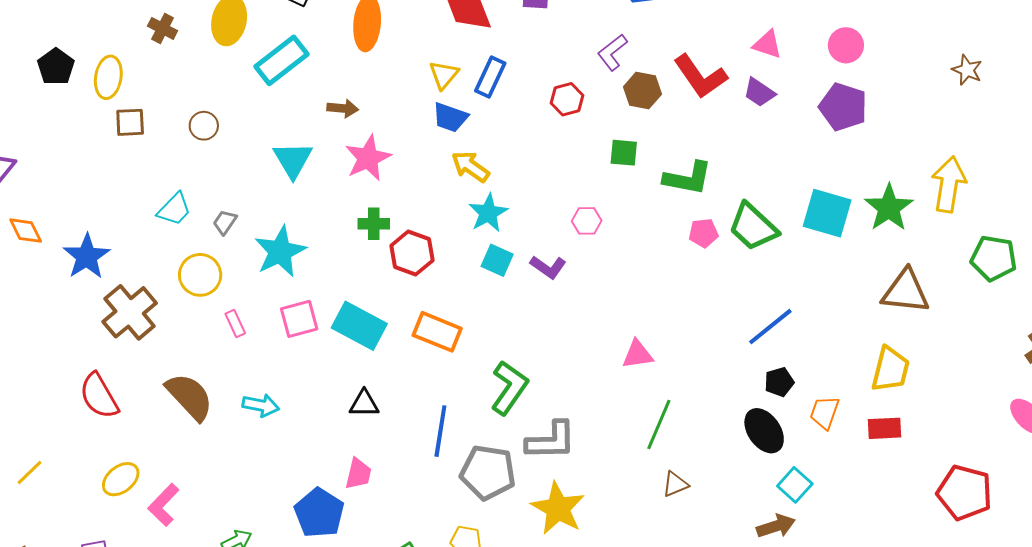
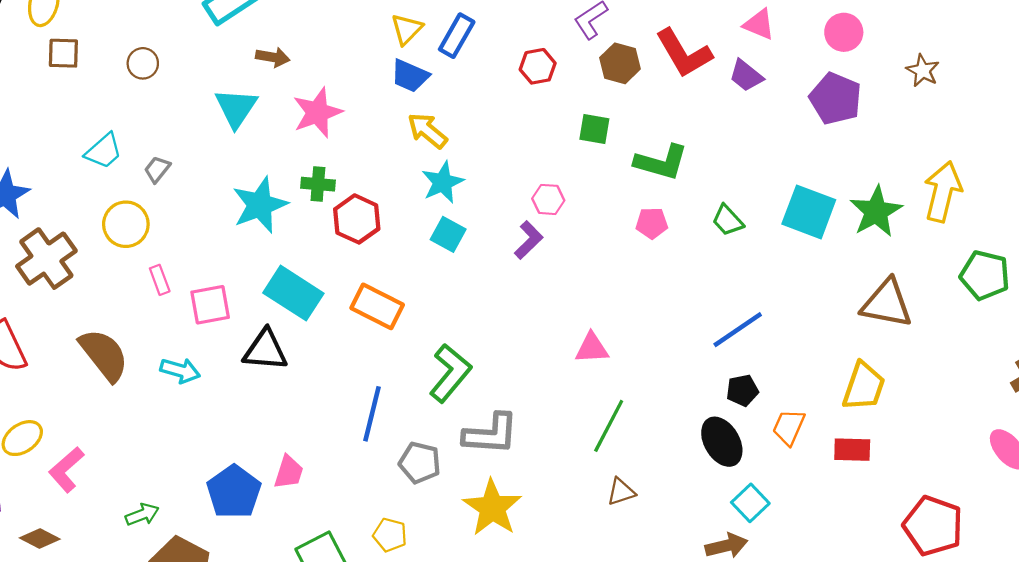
brown star: (967, 70) -> (923, 71), moved
brown arrow: (343, 108) -> (273, 57), moved
green trapezoid: (753, 227) -> (728, 220), size x0.6
pink pentagon: (703, 233) -> (652, 223), moved
cyan star: (280, 252) -> (260, 205), moved
purple L-shape: (548, 267) -> (529, 240), moved, turned -84
pink square: (299, 319) -> (210, 305), moved
black triangle: (364, 404) -> (265, 350), moved, size x1.4
gray pentagon: (488, 472) -> (420, 463), size x0.7
pink trapezoid: (358, 474) -> (289, 472), moved

